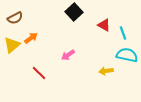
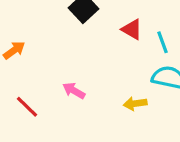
pink arrow: (68, 55) -> (74, 91), moved, turned 64

